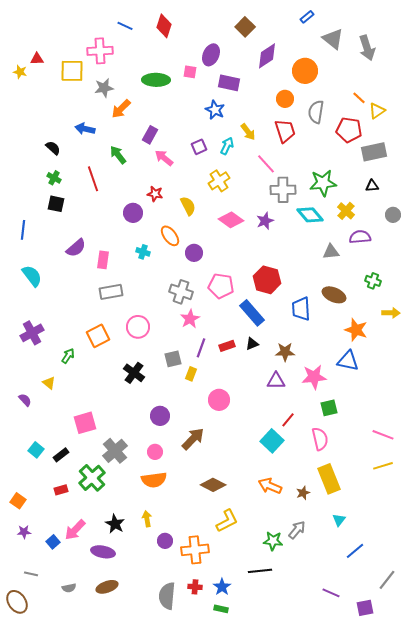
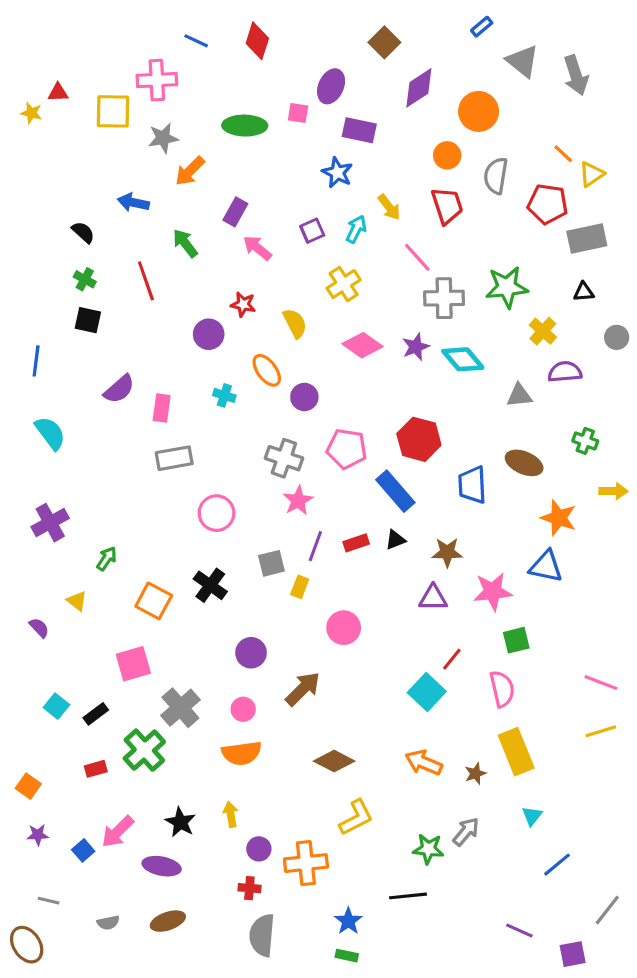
cyan diamond: (310, 215) -> (463, 359), moved
orange square: (98, 336) -> (154, 601), moved, turned -35
red cross: (195, 587) -> (249, 888), moved

